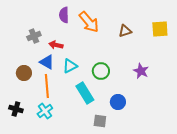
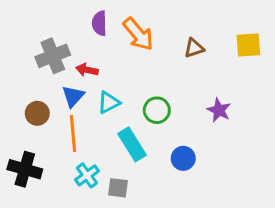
gray cross: (34, 36) -> (53, 56), size x1.5
blue triangle: (47, 62) -> (73, 96), turned 42
black cross: (16, 109) -> (25, 169), size x1.5
cyan cross: (45, 111) -> (87, 175), moved
gray square: (100, 121) -> (118, 188), moved

